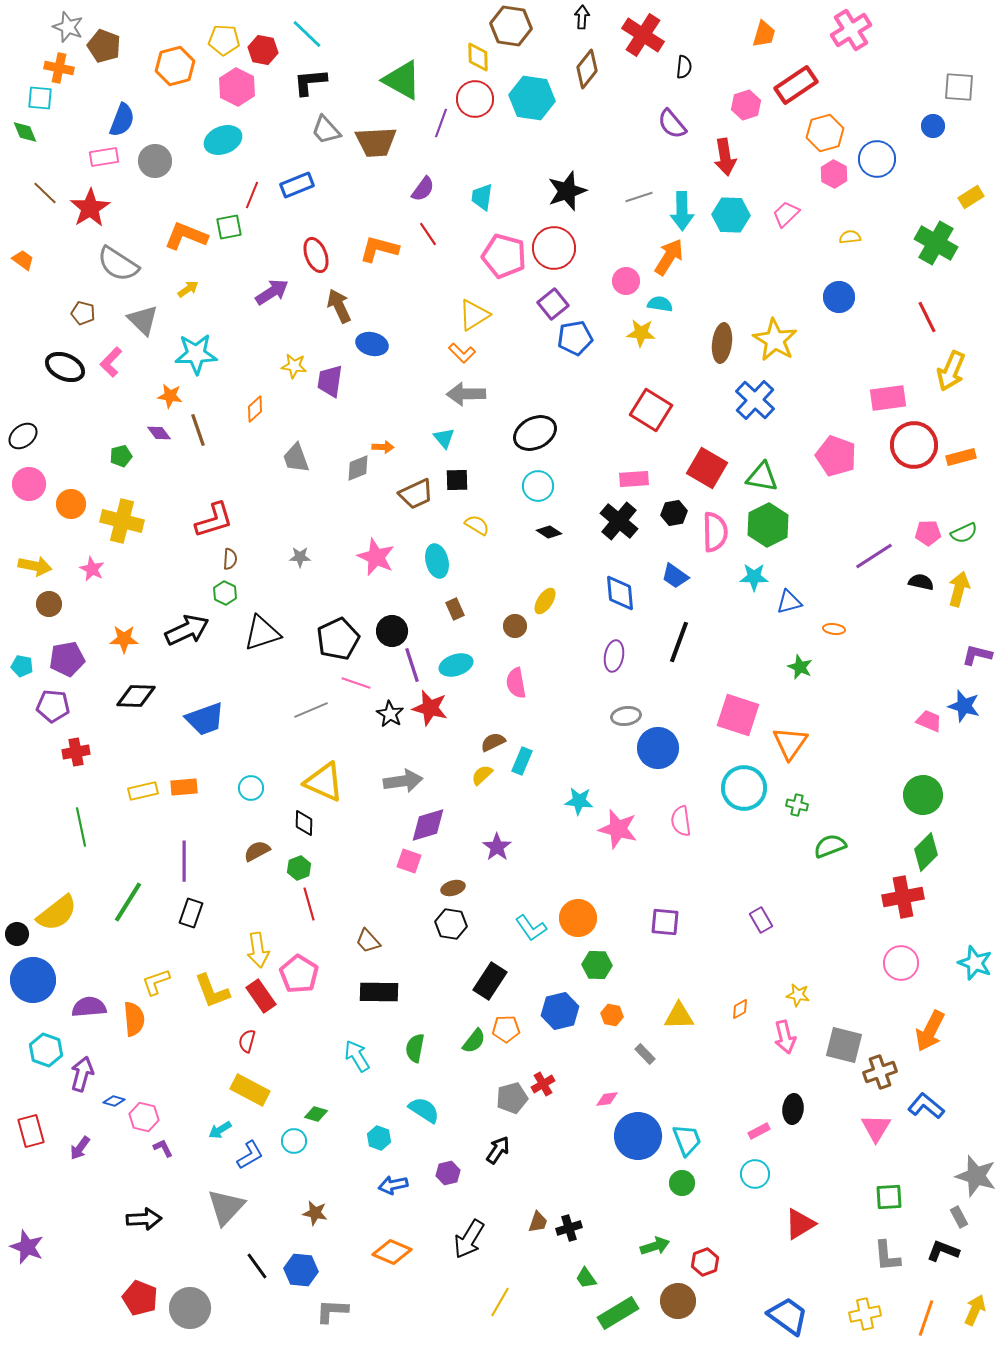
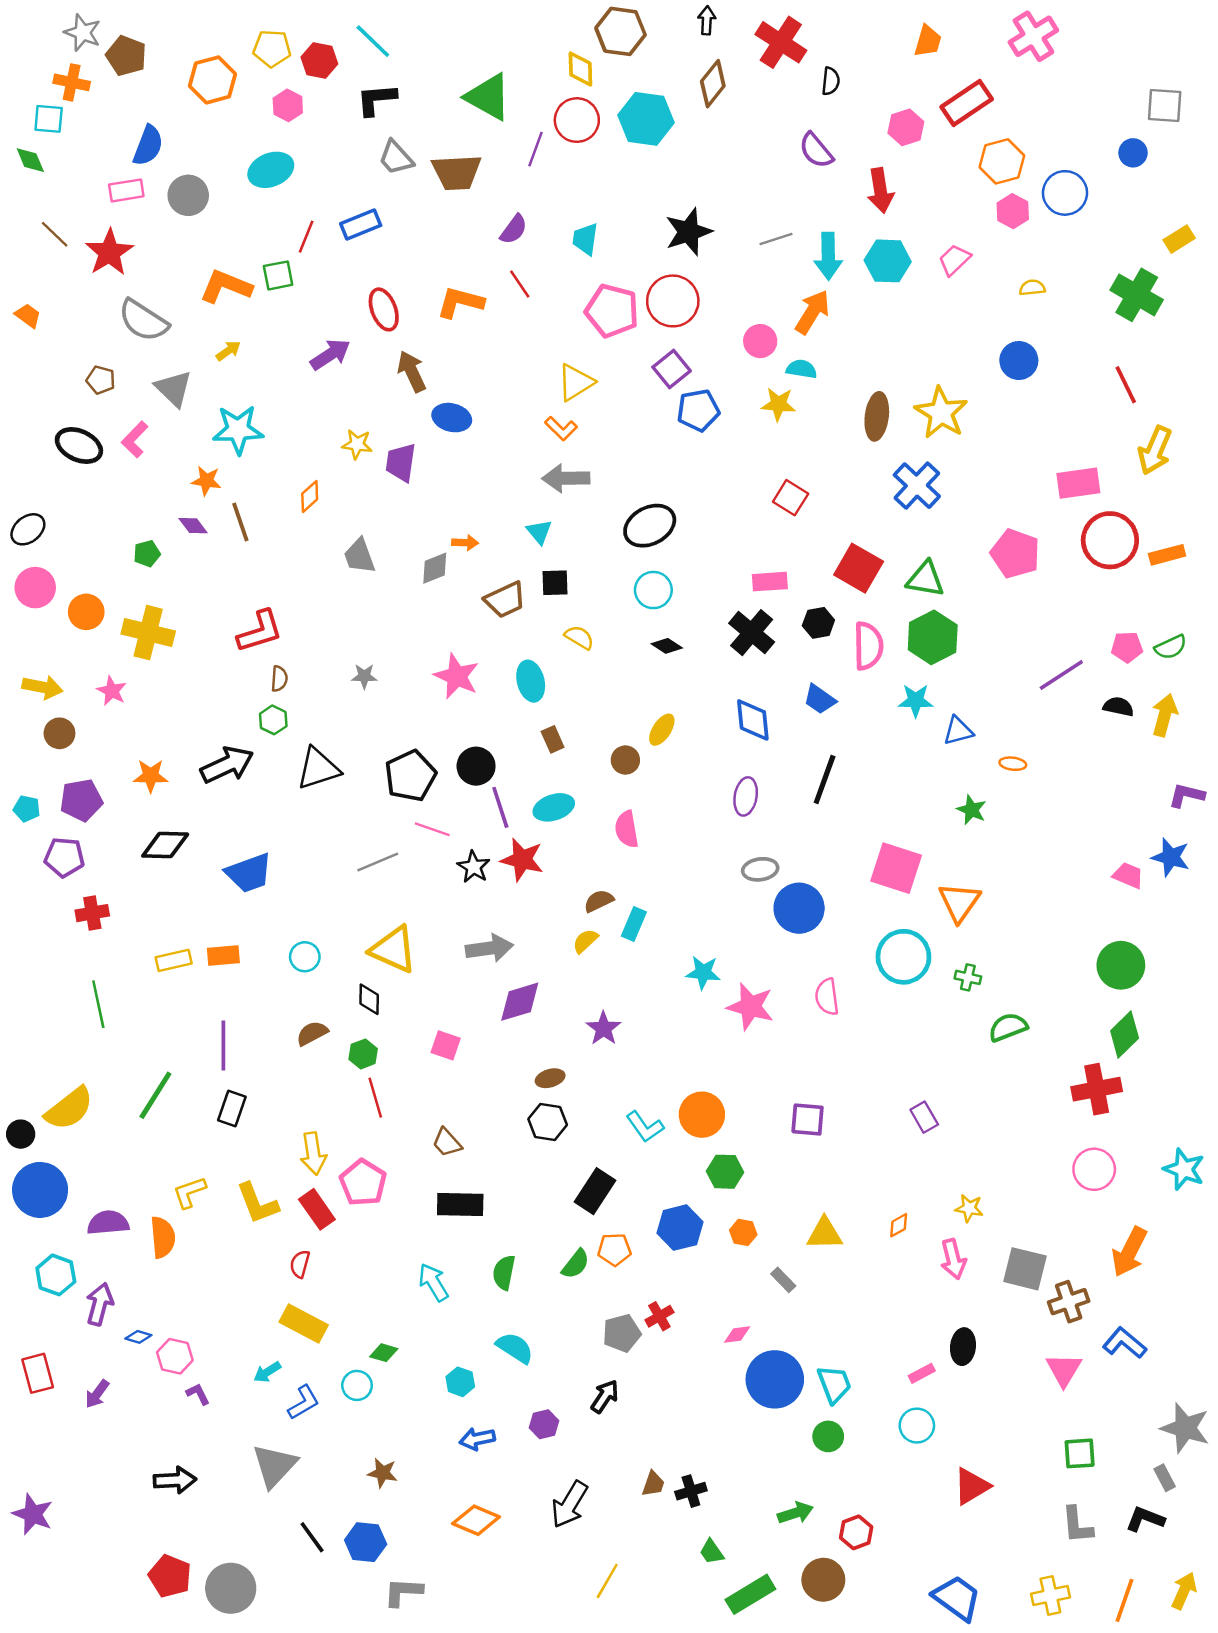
pink hexagon: (237, 87) -> (288, 105), size x0.7
red square: (651, 410) -> (791, 498), size x0.7
pink square: (409, 861) -> (446, 1045), moved

